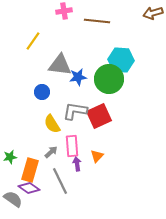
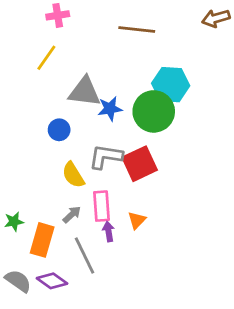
pink cross: (64, 11) -> (58, 15), moved
purple diamond: (29, 188) -> (52, 281), moved

